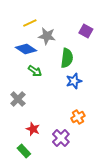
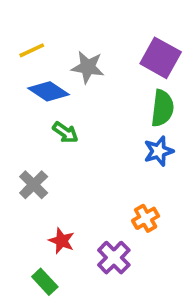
yellow line: (30, 23) -> (32, 50), moved
purple square: (86, 31) -> (161, 58), size x1.5
green semicircle: (67, 58) -> (162, 108), moved
blue star: (74, 81) -> (159, 151), moved

